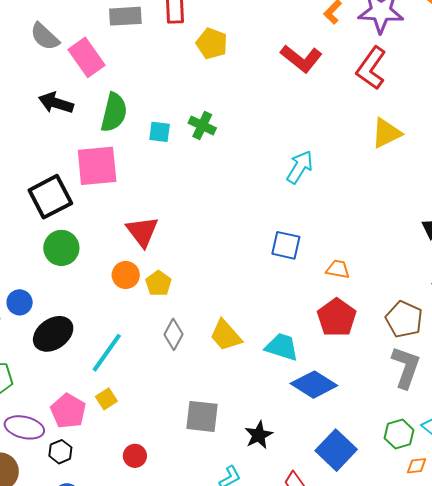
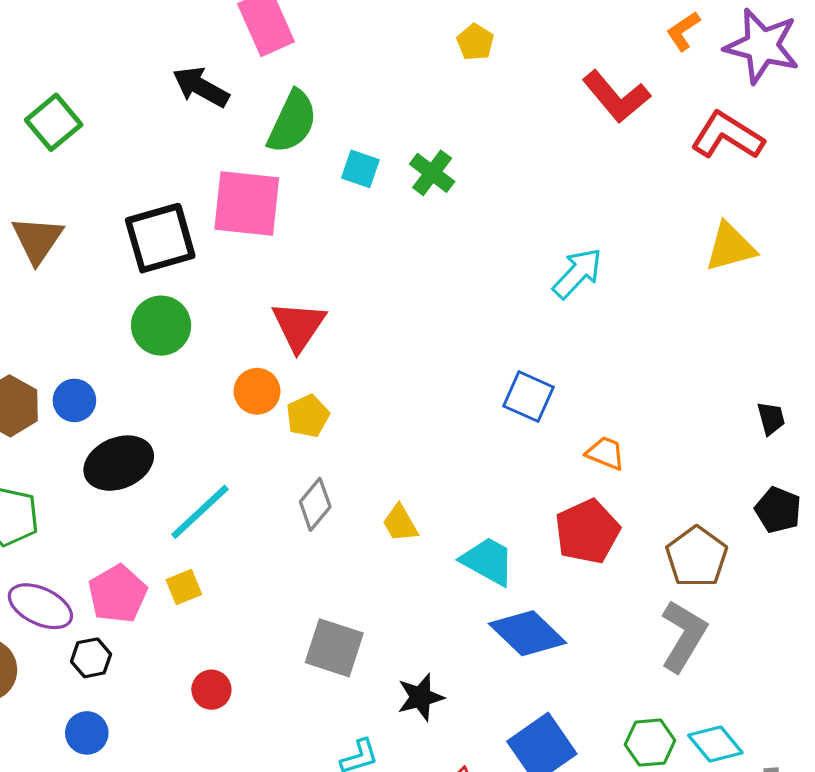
yellow pentagon: (212, 44) -> (475, 42), size x0.7
red L-shape: (371, 68) -> (727, 136), turned 75
yellow trapezoid: (226, 335) -> (400, 523), size x0.7

